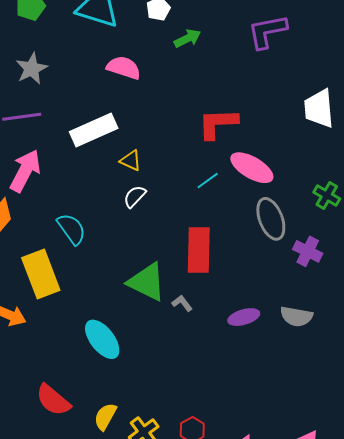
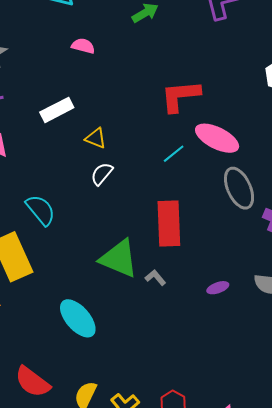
pink semicircle: (124, 68) -> (83, 46), size x0.7
white rectangle: (94, 130) -> (57, 110), size x0.7
purple ellipse: (244, 317) -> (218, 288), size x0.7

